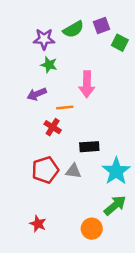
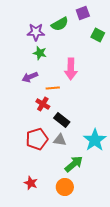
purple square: (102, 26) -> (83, 13), moved
black rectangle: (89, 147) -> (62, 120), moved, turned 42
green arrow: (115, 205) -> (74, 164), moved
orange circle: (92, 229) -> (65, 187), moved

